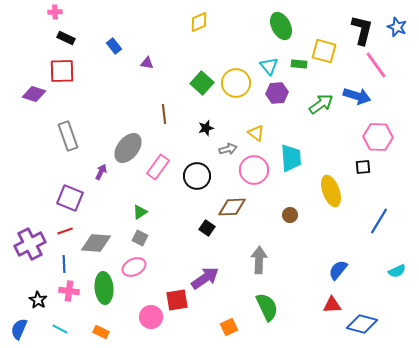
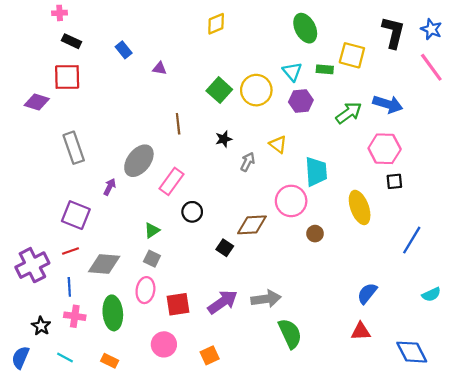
pink line: (376, 65) -> (431, 67), moved
pink hexagon: (378, 137) -> (385, 149), moved
gray arrow: (228, 149) -> (248, 162), turned -48
pink circle: (254, 170) -> (291, 201), moved
black circle: (197, 176) -> (192, 212), moved, size x0.7
gray arrow: (259, 260) -> (266, 299), moved, turned 80
pink ellipse: (134, 267) -> (145, 290), turned -55
red square: (177, 300) -> (178, 304), moved
blue diamond: (362, 324) -> (412, 352), moved, turned 48
orange square: (229, 327) -> (210, 355), moved

